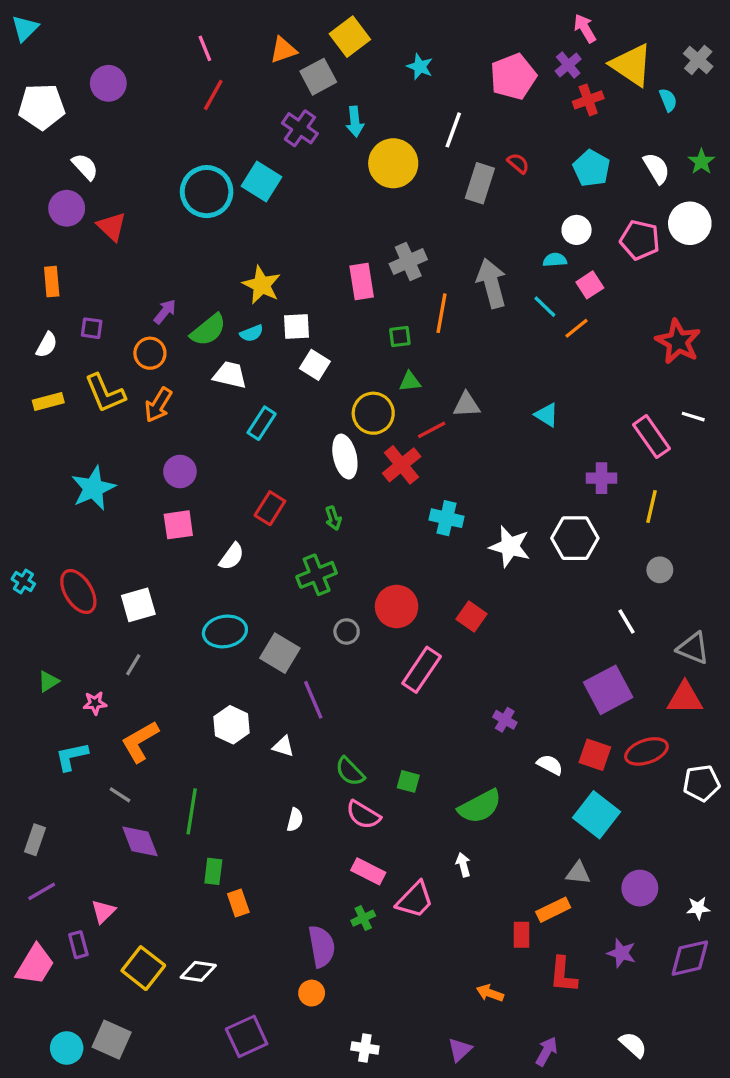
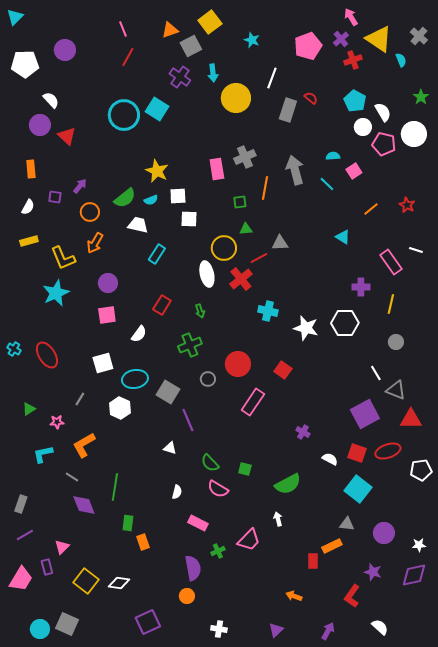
white semicircle: (656, 168) -> (383, 112), moved
white circle: (577, 230) -> (363, 127), moved
purple arrow: (165, 312) -> (80, 186), moved
orange line: (577, 328) -> (371, 209), moved
red star: (678, 342) -> (407, 205), size x0.6
white square: (315, 365) -> (189, 219), turned -30
yellow L-shape: (105, 393) -> (63, 258), moved
cyan triangle: (547, 415) -> (343, 237), moved
white square: (138, 605) -> (103, 363), moved
gray triangle: (693, 648) -> (396, 390), moved
white hexagon: (232, 725) -> (120, 408), moved
pink rectangle: (368, 871) -> (198, 523), moved
red L-shape: (563, 975) -> (352, 596), moved, turned 30

